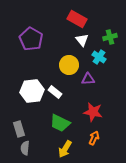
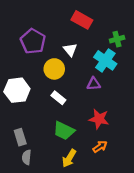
white triangle: (82, 40) -> (70, 50), moved
cyan cross: (99, 57) -> (105, 60), size x1.5
yellow circle: (69, 65) -> (54, 69), moved
white hexagon: (32, 91) -> (17, 90), moved
orange arrow: (94, 138) -> (100, 147), turned 32

